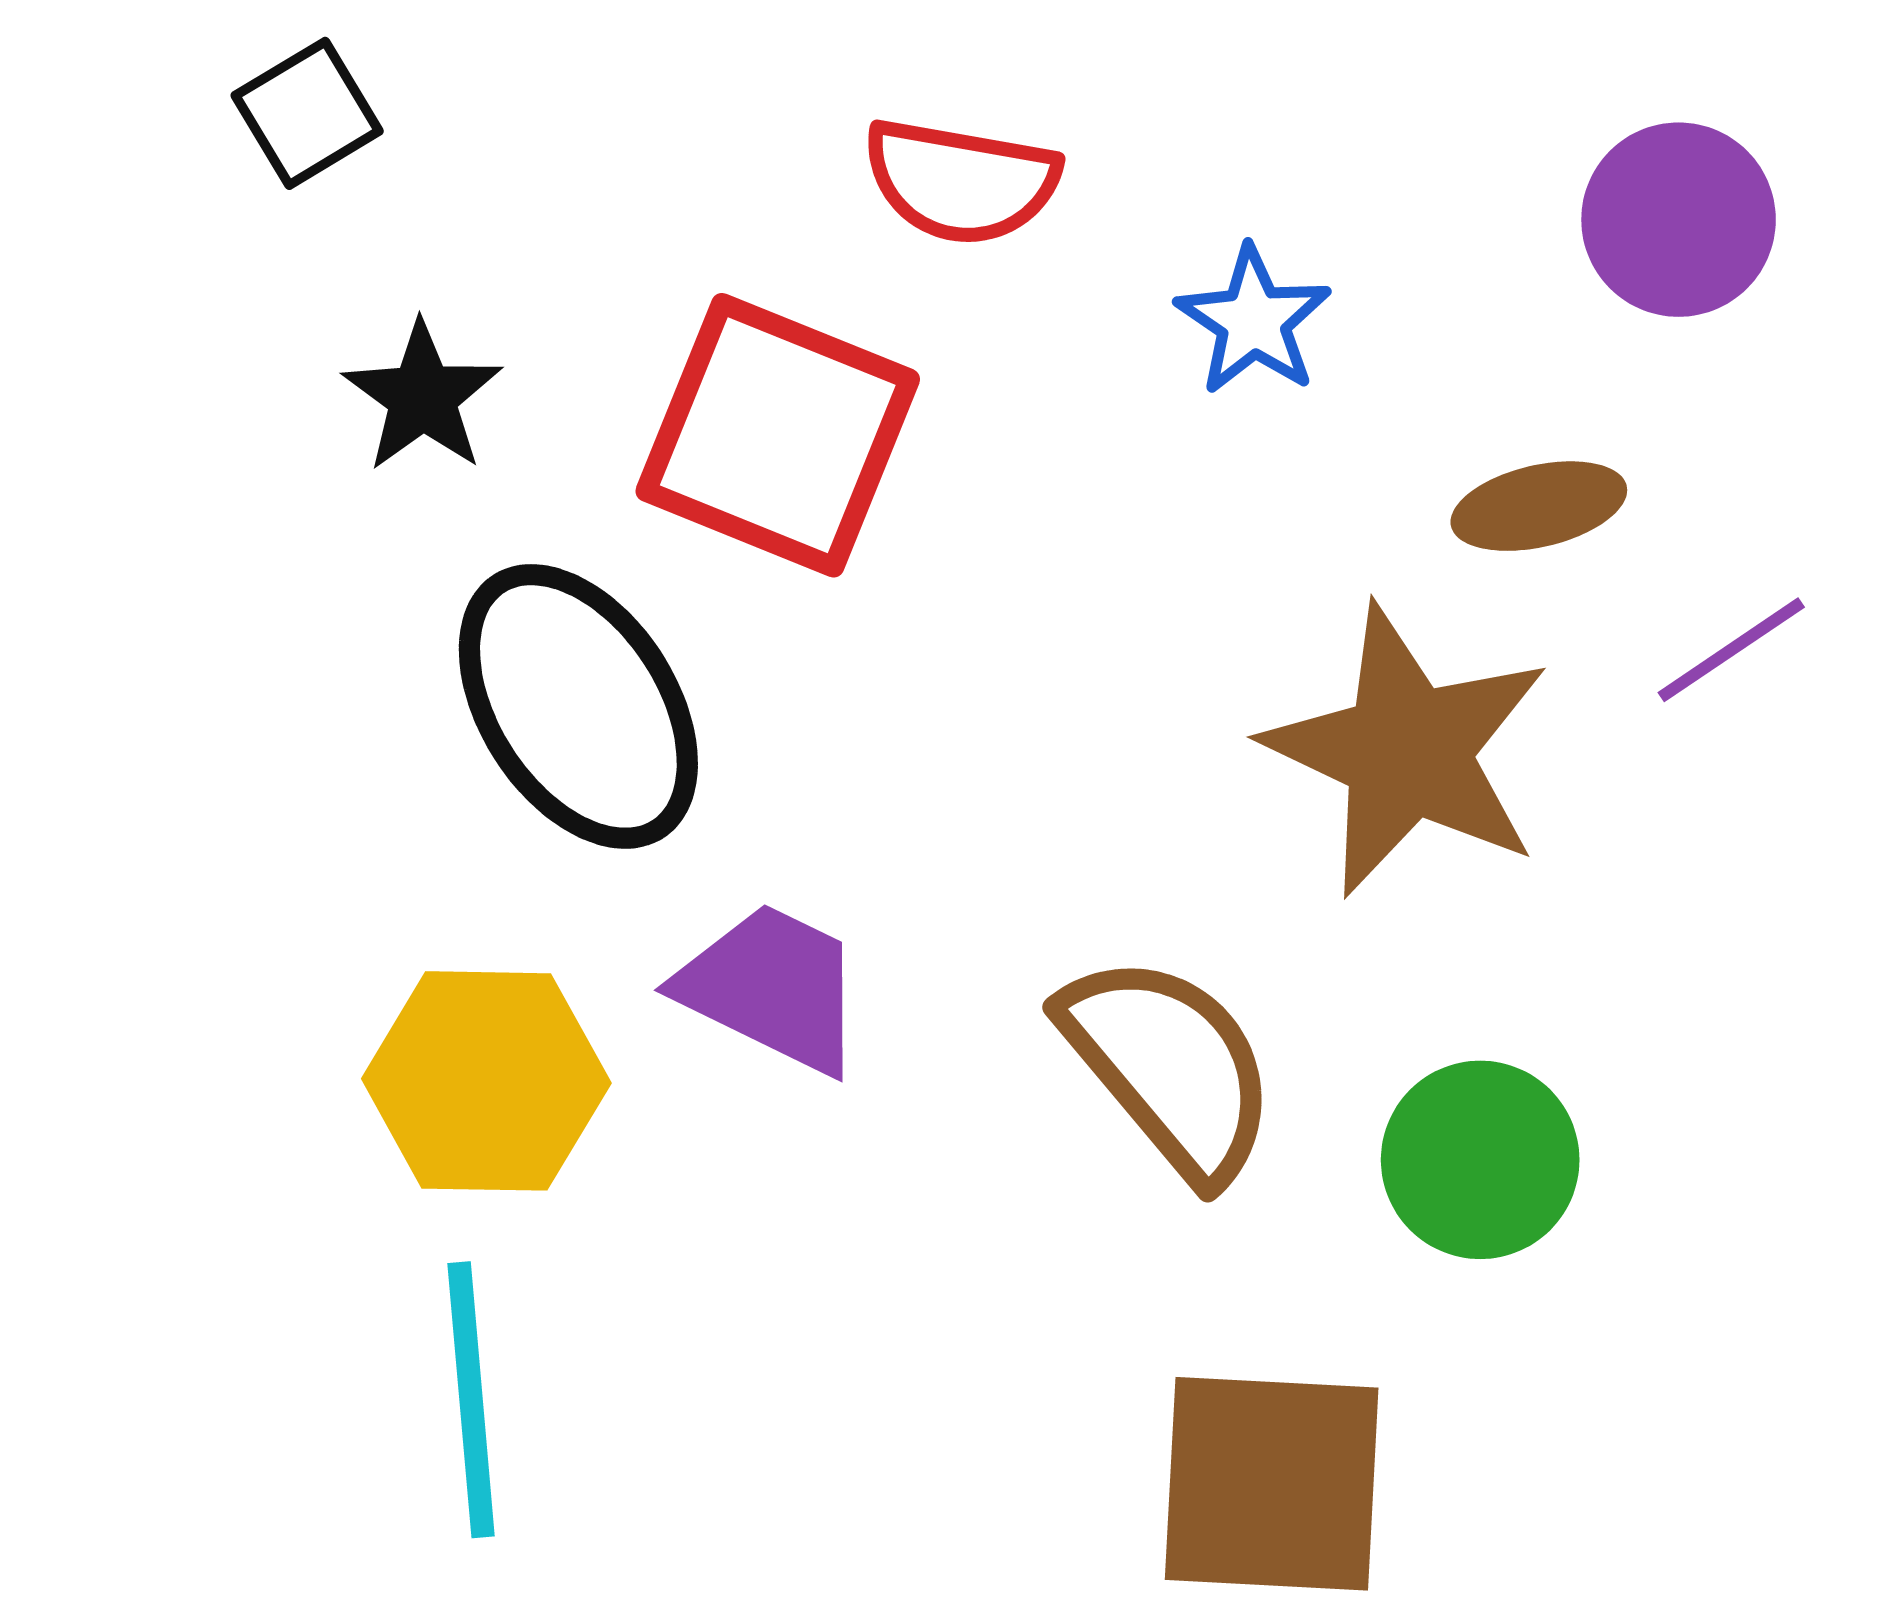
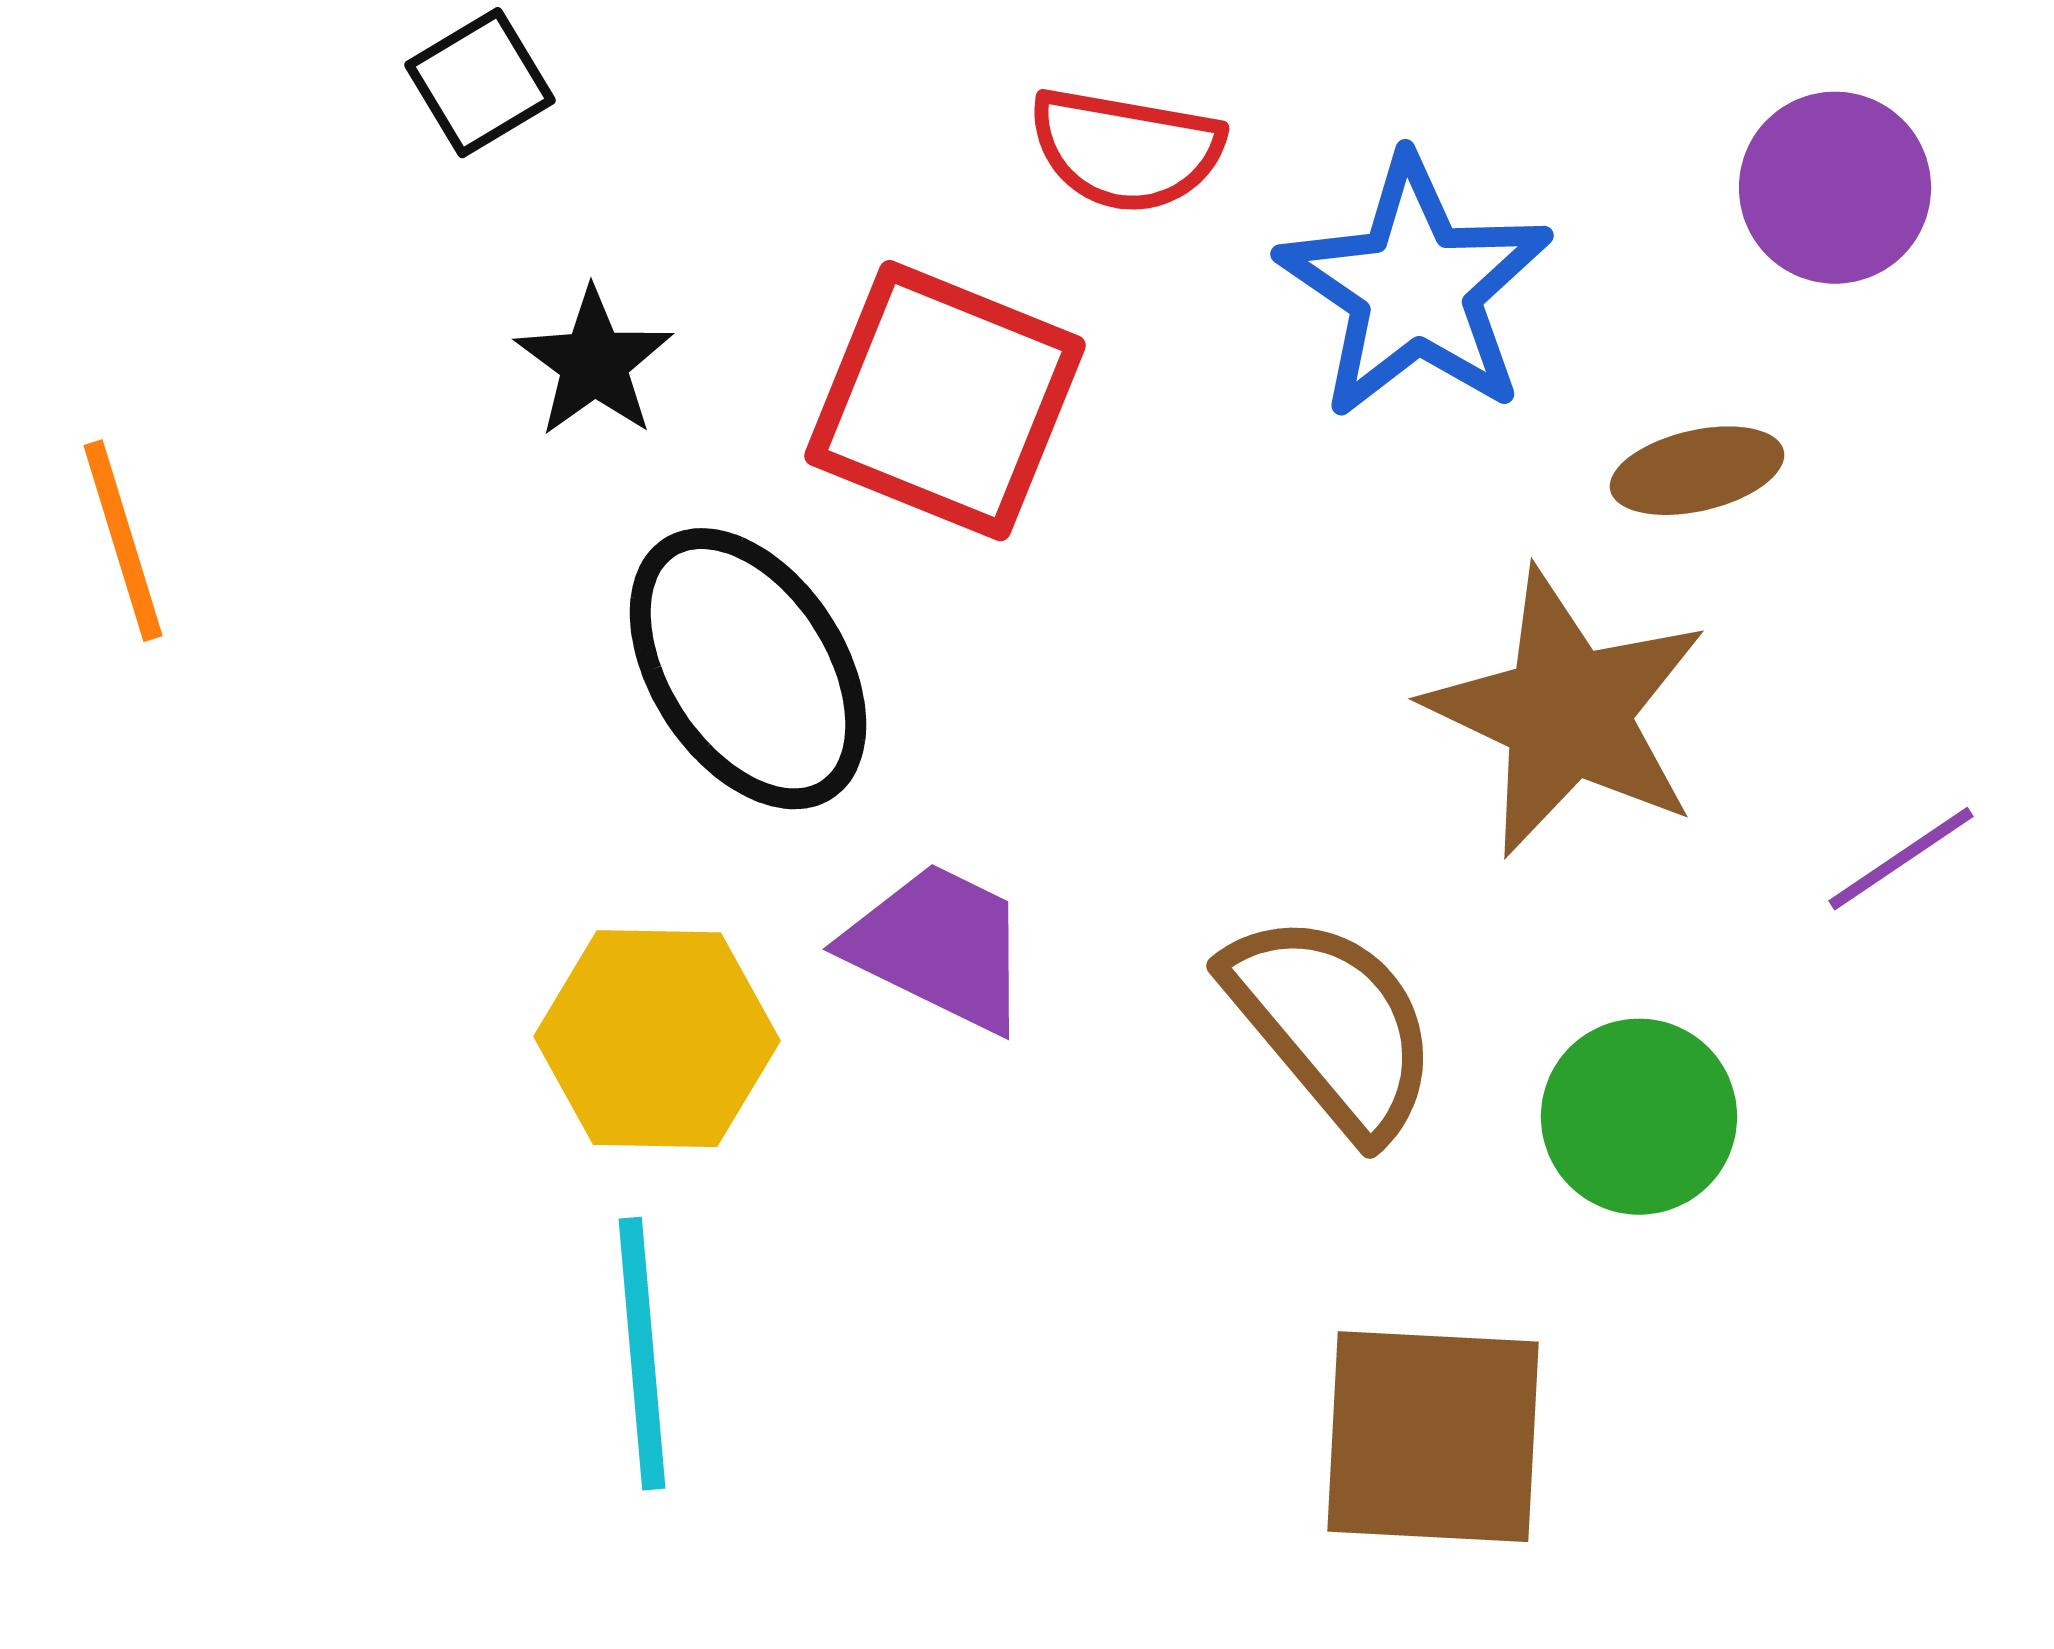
blue star: (1253, 321) -> (1415, 288), size x1.8
purple line: (1731, 650) -> (1901, 859), moved

